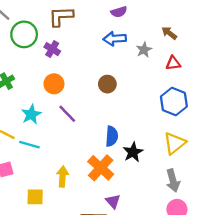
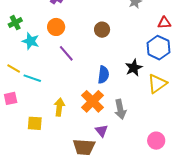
red triangle: (173, 63) -> (164, 23), moved
cyan star: (31, 114) -> (31, 41), moved, turned -30
black star: (133, 152) -> (134, 68), moved
gray arrow: (173, 180) -> (120, 109), moved

